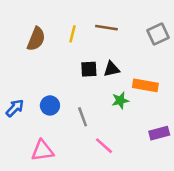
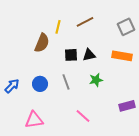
brown line: (106, 28) -> (85, 22), turned -36
brown semicircle: (36, 39) -> (42, 43), moved
orange rectangle: (145, 85) -> (122, 56), moved
gray line: (83, 117) -> (66, 82), moved

